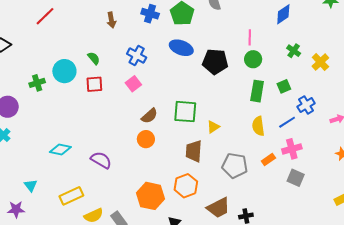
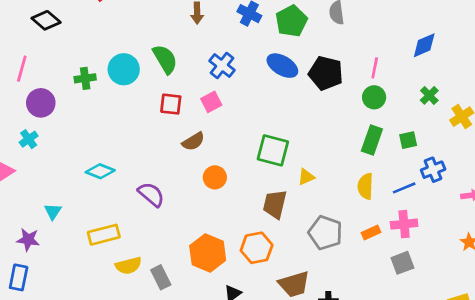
green semicircle: (94, 58) -> (165, 59), size x1.6
black pentagon: (215, 62) -> (326, 73), moved
red square: (94, 84) -> (171, 104), moved
brown semicircle: (149, 116) -> (193, 141), moved
gray square: (296, 178) -> (402, 263), turned 36

